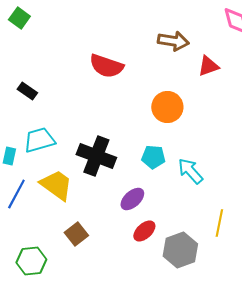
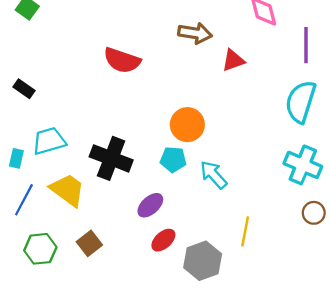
black rectangle: (27, 91) -> (24, 89), moved
orange circle: (167, 107) -> (187, 125), moved
green hexagon: (31, 261) -> (40, 249), moved

